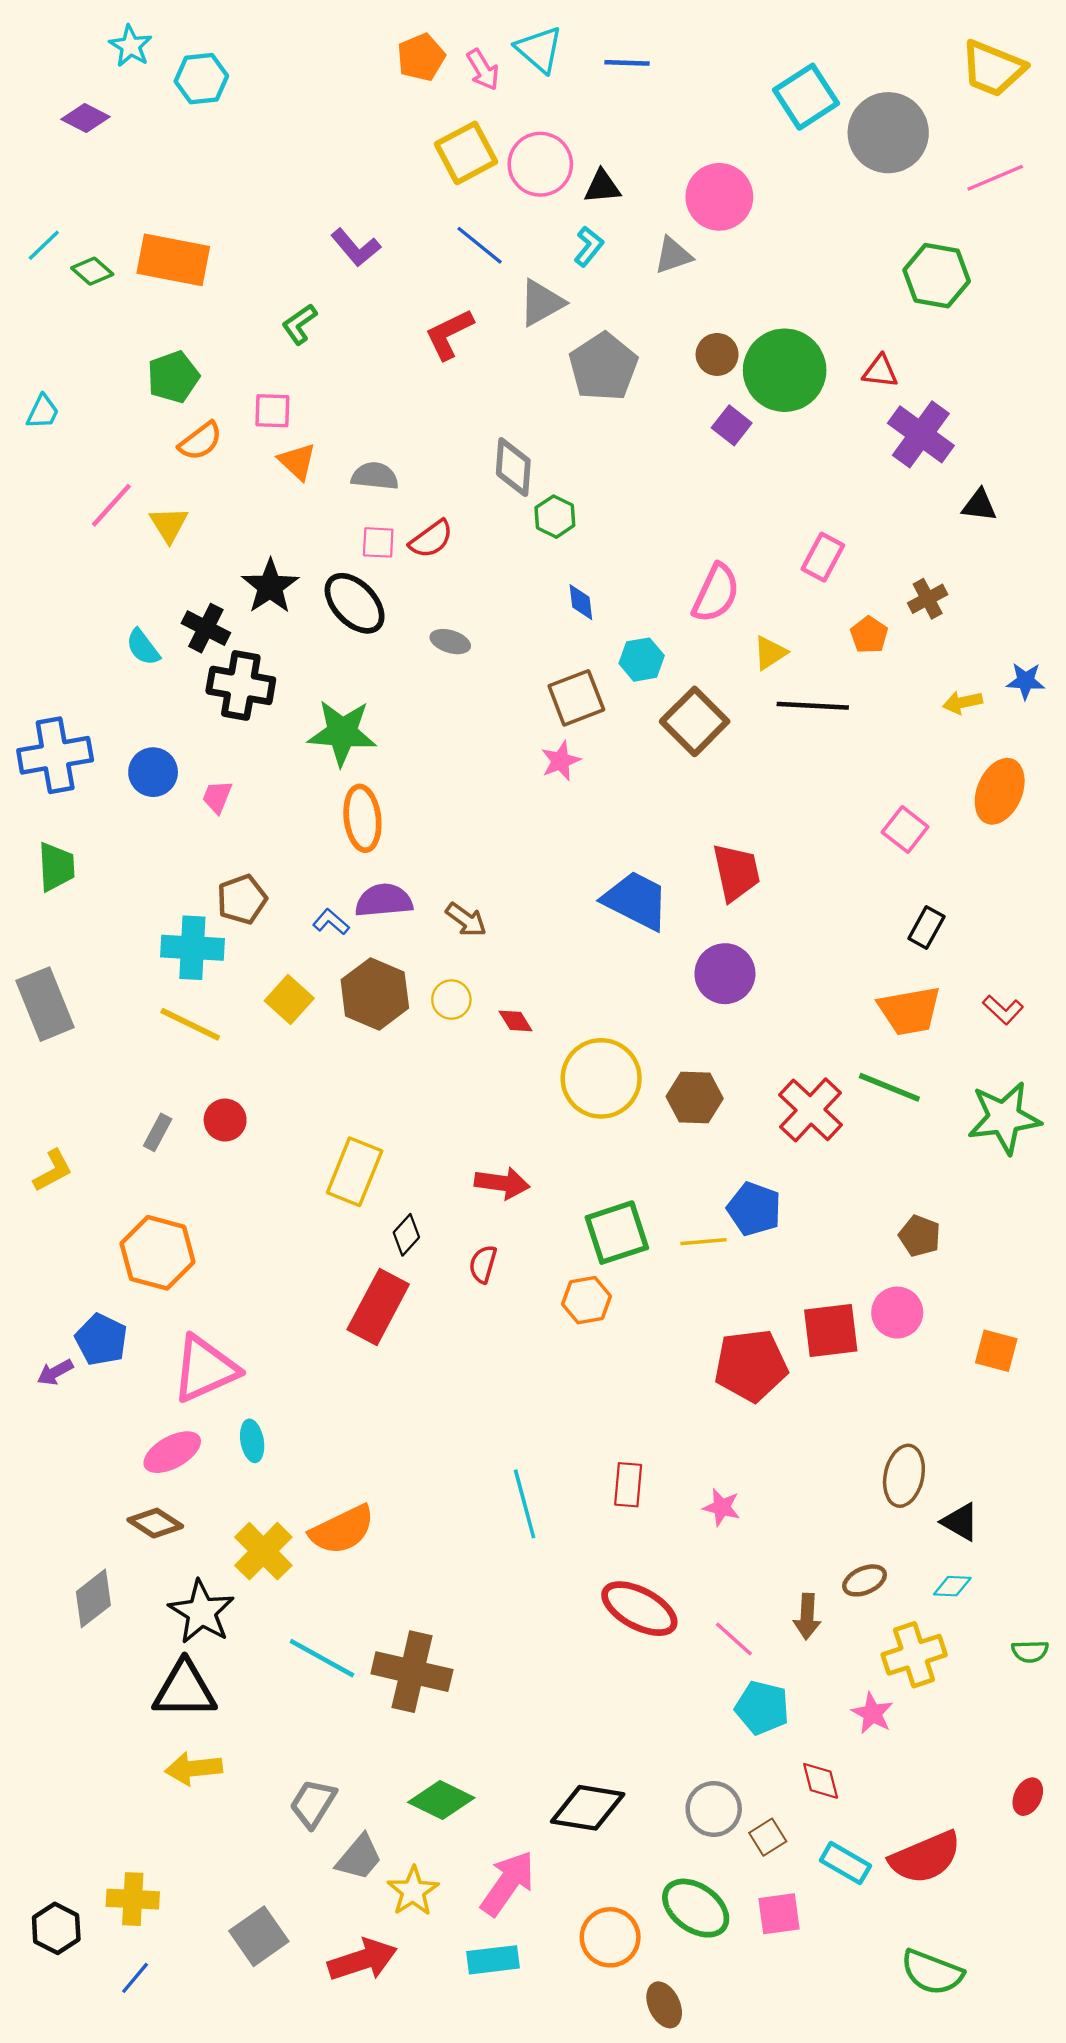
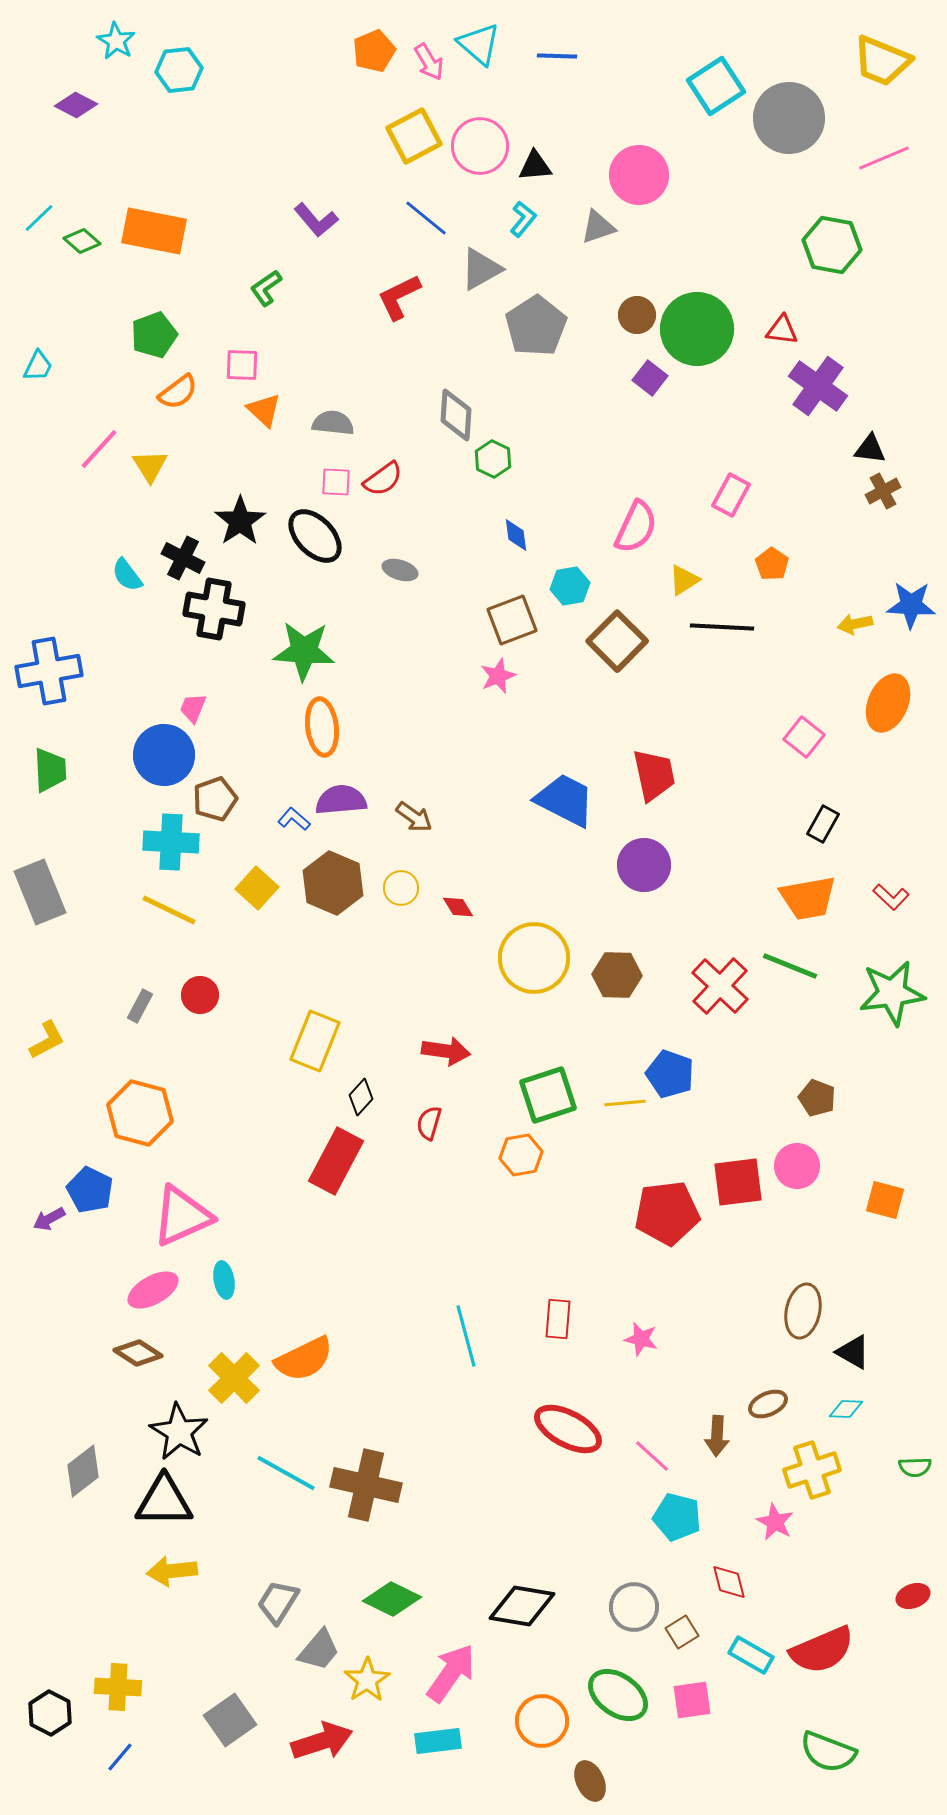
brown cross: (928, 599) -> (883, 491), moved
blue star: (1026, 681) -> (911, 605), size x1.4
blue circle: (153, 772) -> (164, 755), moved, size x1.4
gray diamond: (93, 1598) -> (83, 1471), moved
red ellipse: (1028, 1797) -> (913, 1596), turned 44

